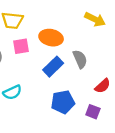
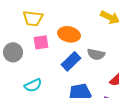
gray semicircle: (80, 59) -> (96, 54), turned 126

